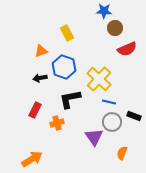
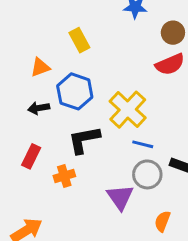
brown circle: (115, 28) -> (173, 33), moved

